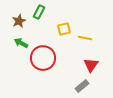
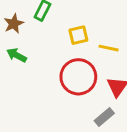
red circle: (43, 58) -> (78, 77), moved

